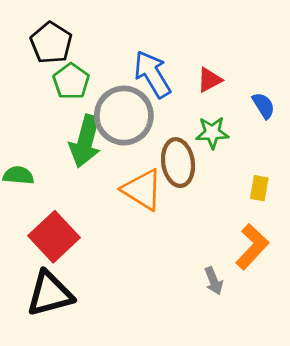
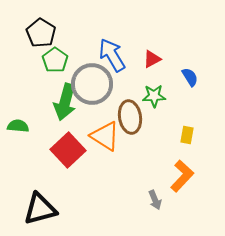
red square: (54, 237) -> (68, 150), moved

